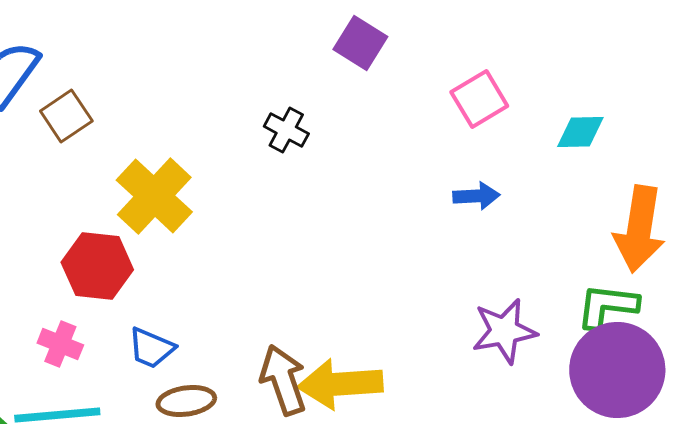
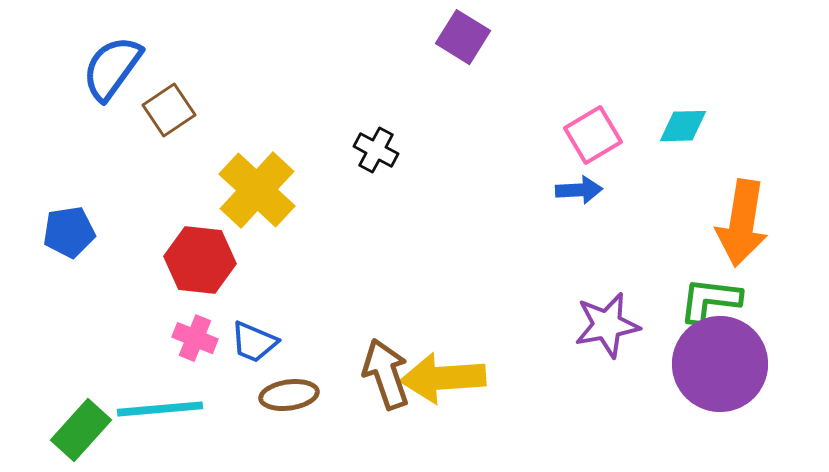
pink square: (479, 99) -> (593, 135), moved
black cross: (286, 130) -> (376, 150), moved
pink cross: (60, 344) -> (195, 338), moved

